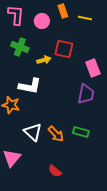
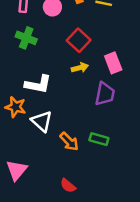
red square: (64, 49) -> (79, 40), turned 30
yellow arrow: (44, 60) -> (80, 68), moved
white triangle: (33, 132) -> (42, 121), moved

